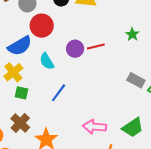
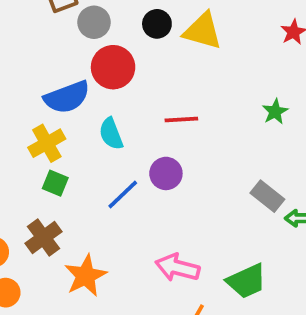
red line: (96, 46) -> (181, 120), moved
purple circle: (75, 49) -> (166, 173), moved

